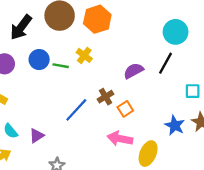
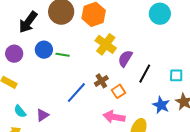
cyan circle: (176, 32) -> (160, 14), moved
yellow cross: (84, 55) -> (106, 44), moved, size x1.5
black line: (166, 63) -> (145, 74), moved
purple semicircle: (134, 71) -> (125, 58), turned -30

